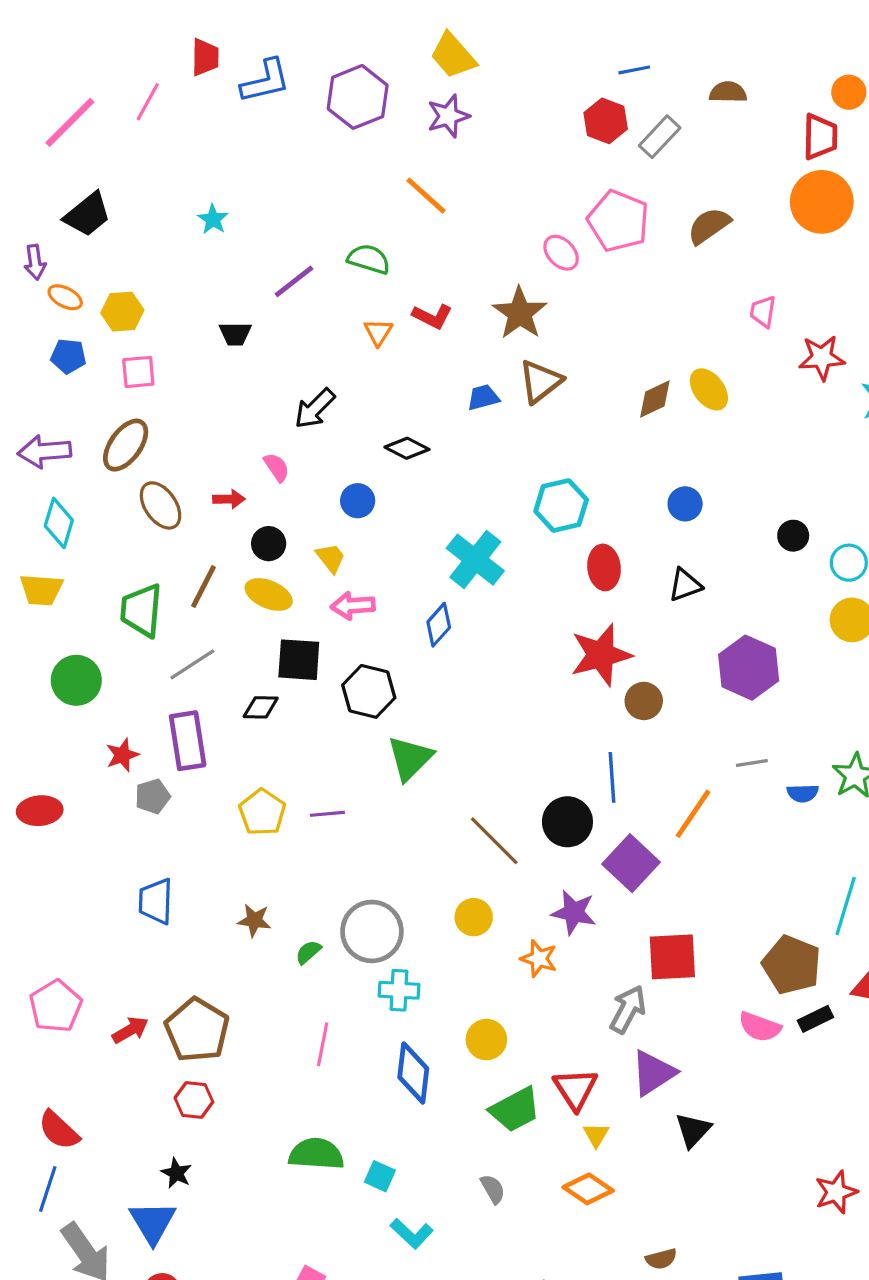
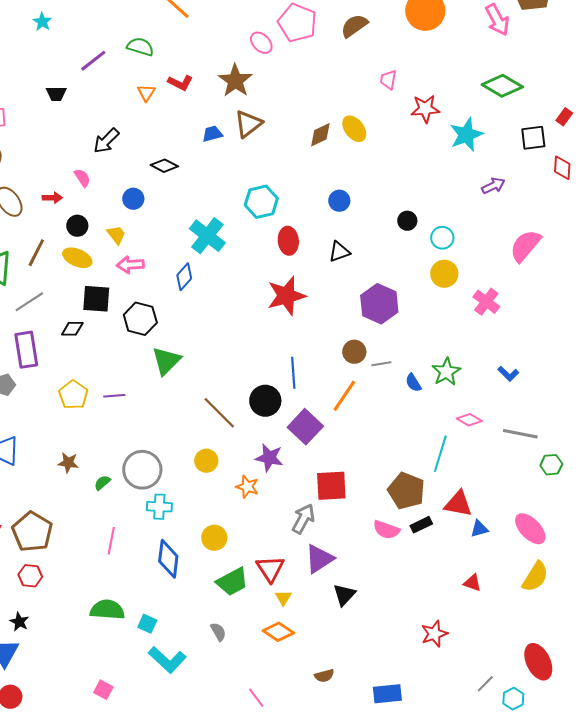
brown circle: (644, 701) -> (354, 352), moved
blue semicircle: (803, 793) -> (413, 383), turned 60
cyan L-shape: (412, 1233) -> (167, 660), size x1.4

